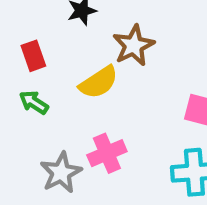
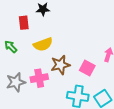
brown star: (134, 45) -> (60, 65), moved
red rectangle: (33, 56) -> (24, 23), moved

